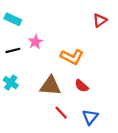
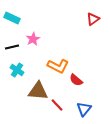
orange L-shape: (72, 57) -> (58, 66), moved
cyan cross: (11, 83) -> (17, 70), moved
brown triangle: (50, 86) -> (38, 91), moved

